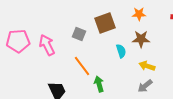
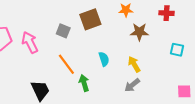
brown star: (141, 39) -> (139, 32), moved
cyan semicircle: (121, 51) -> (104, 59), moved
yellow arrow: (147, 66) -> (134, 64), turned 42

